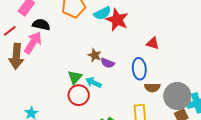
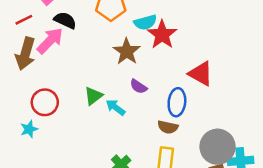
red triangle: (153, 43) -> (201, 74), size x1.5
brown star: (95, 55) -> (127, 51), moved, size x1.5
brown semicircle: (152, 88) -> (168, 127), moved
red circle: (79, 95) -> (45, 102), moved

